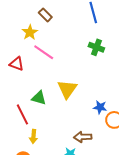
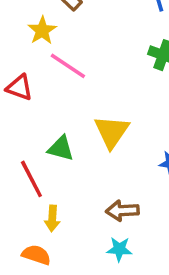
brown arrow: (83, 137) -> (122, 211), moved

